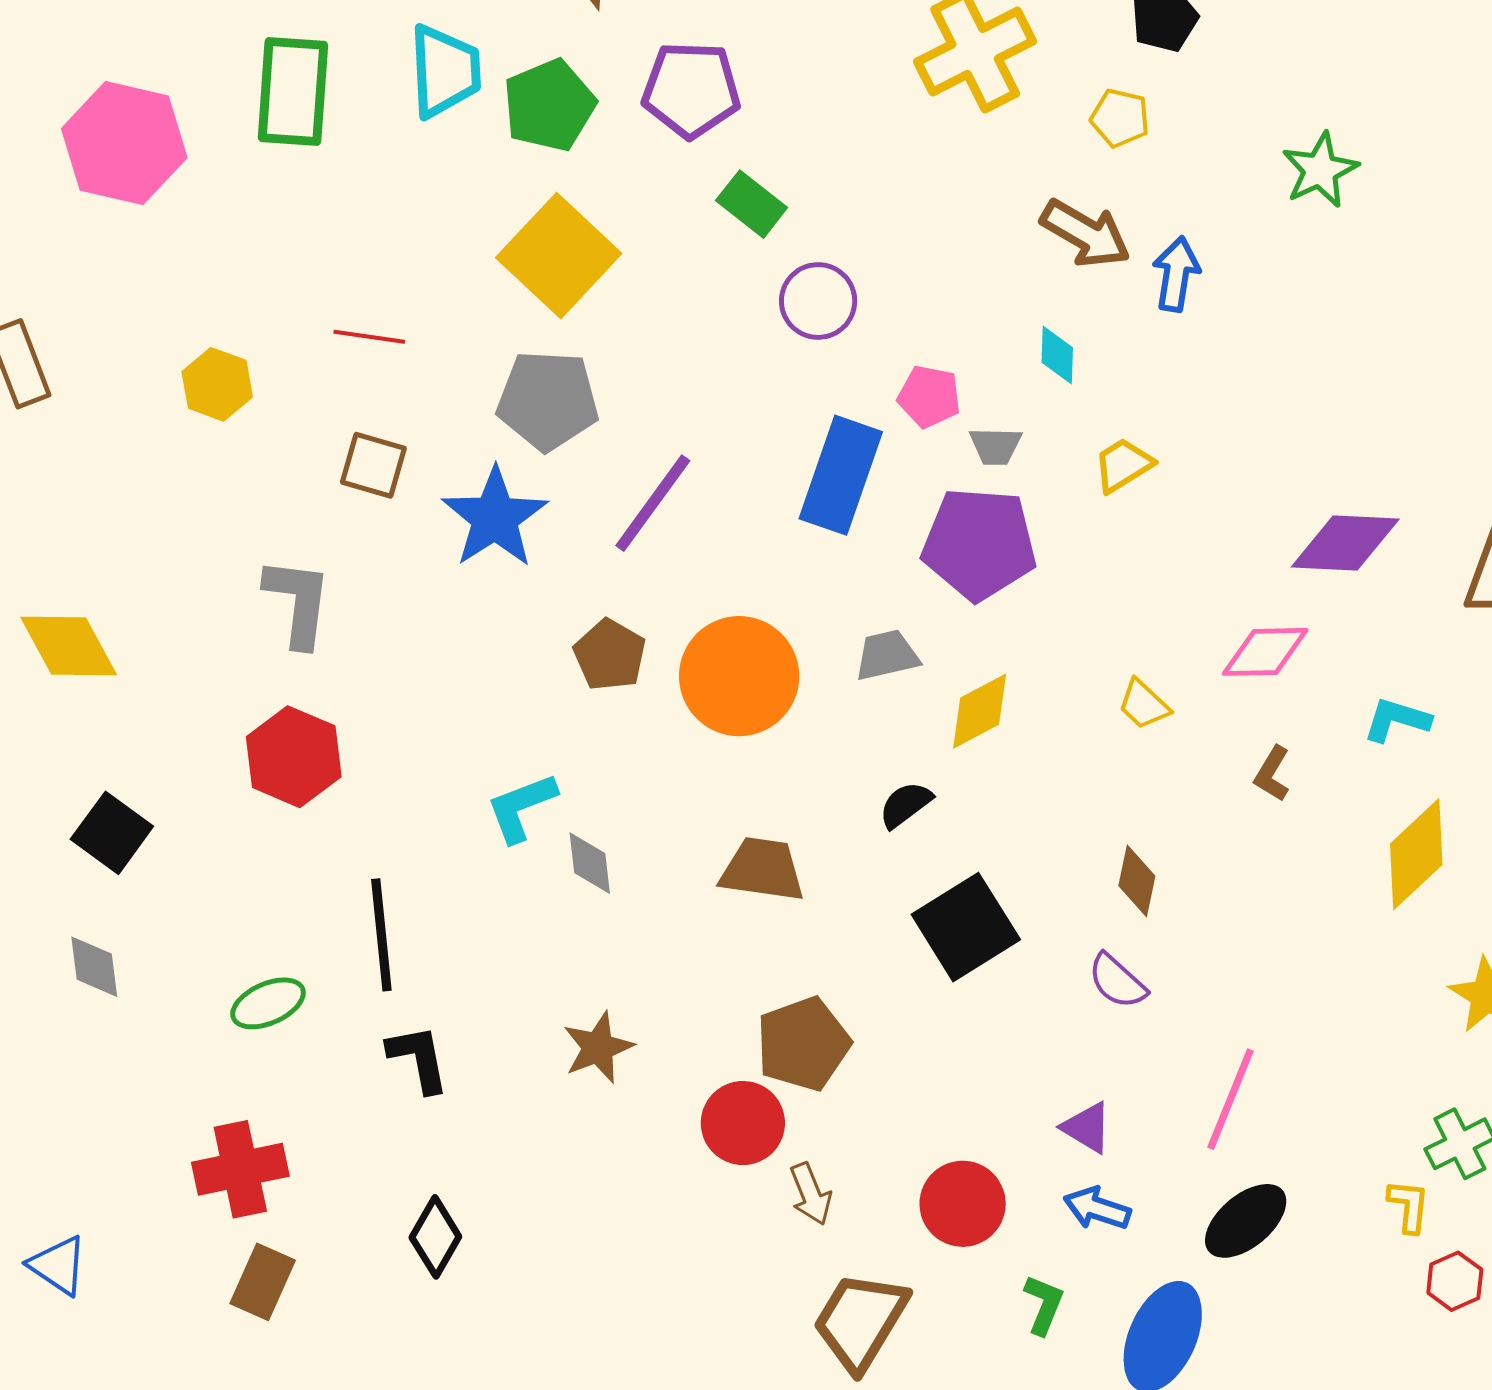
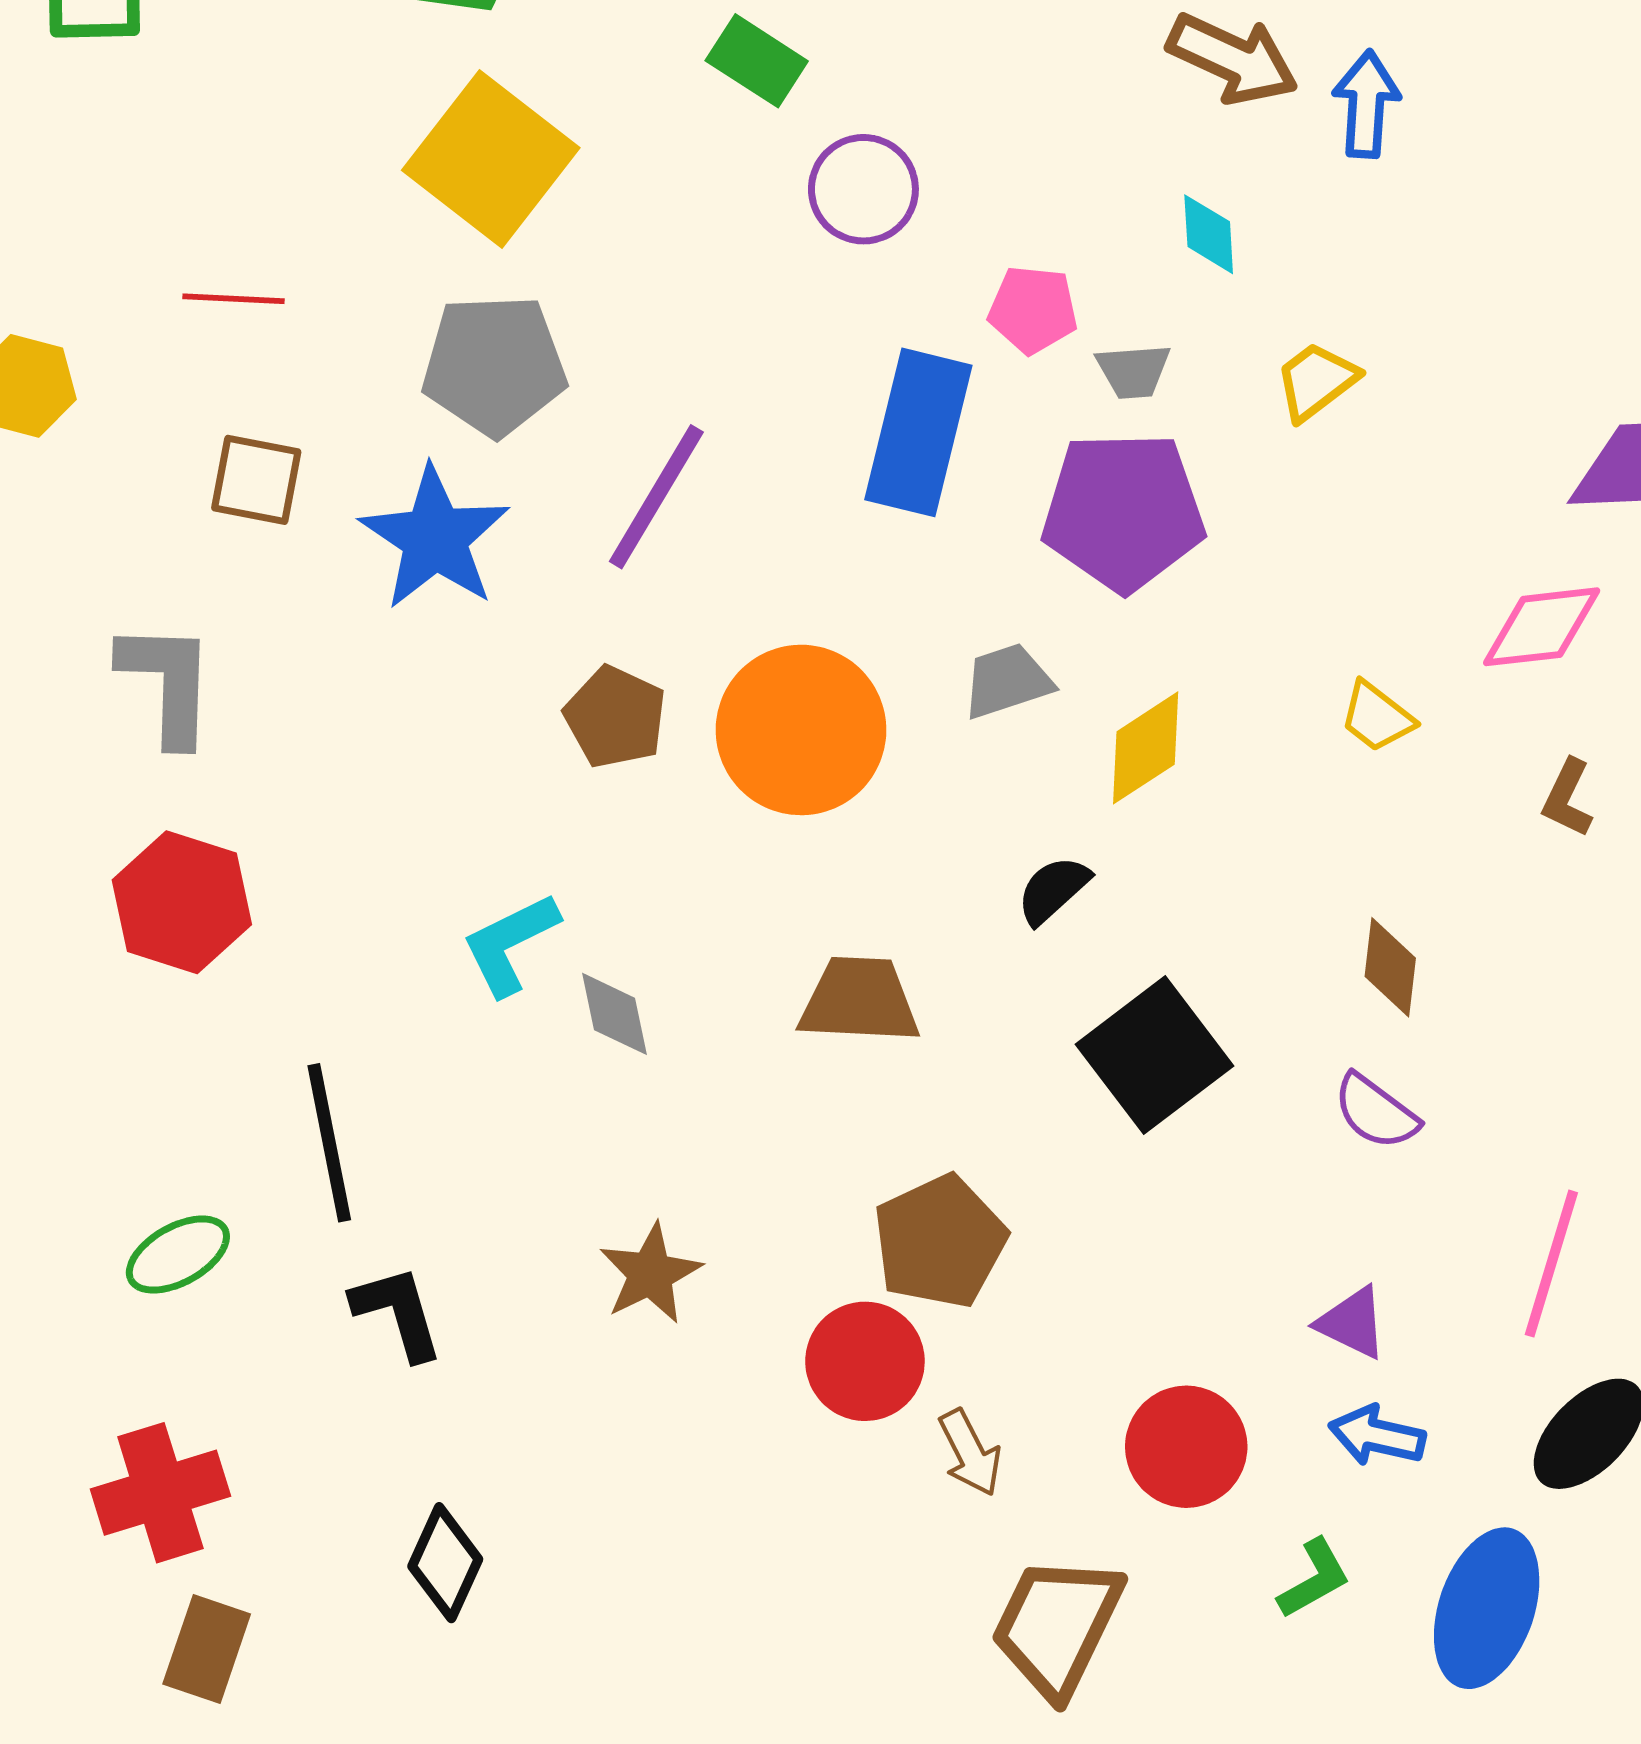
green L-shape: (1044, 1305) -> (1314, 1579), turned 44

